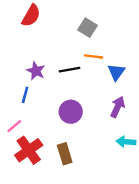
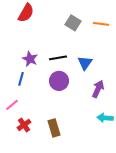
orange line: (94, 56) -> (101, 24), moved
blue triangle: (116, 72) -> (85, 63), moved
purple circle: (71, 112) -> (59, 81), moved
red cross: (29, 150) -> (24, 125), size x0.6

